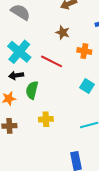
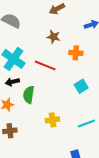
cyan square: (87, 86) -> (81, 86), turned 32
yellow cross: (46, 119) -> (52, 120), moved

